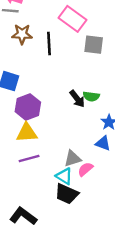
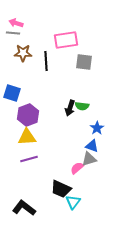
pink rectangle: (72, 19) -> (66, 40), turned -45
black arrow: (77, 99) -> (70, 108), turned 56
gray triangle: (72, 159) -> (89, 159), moved
cyan triangle: (64, 176) -> (73, 202), moved, turned 35

